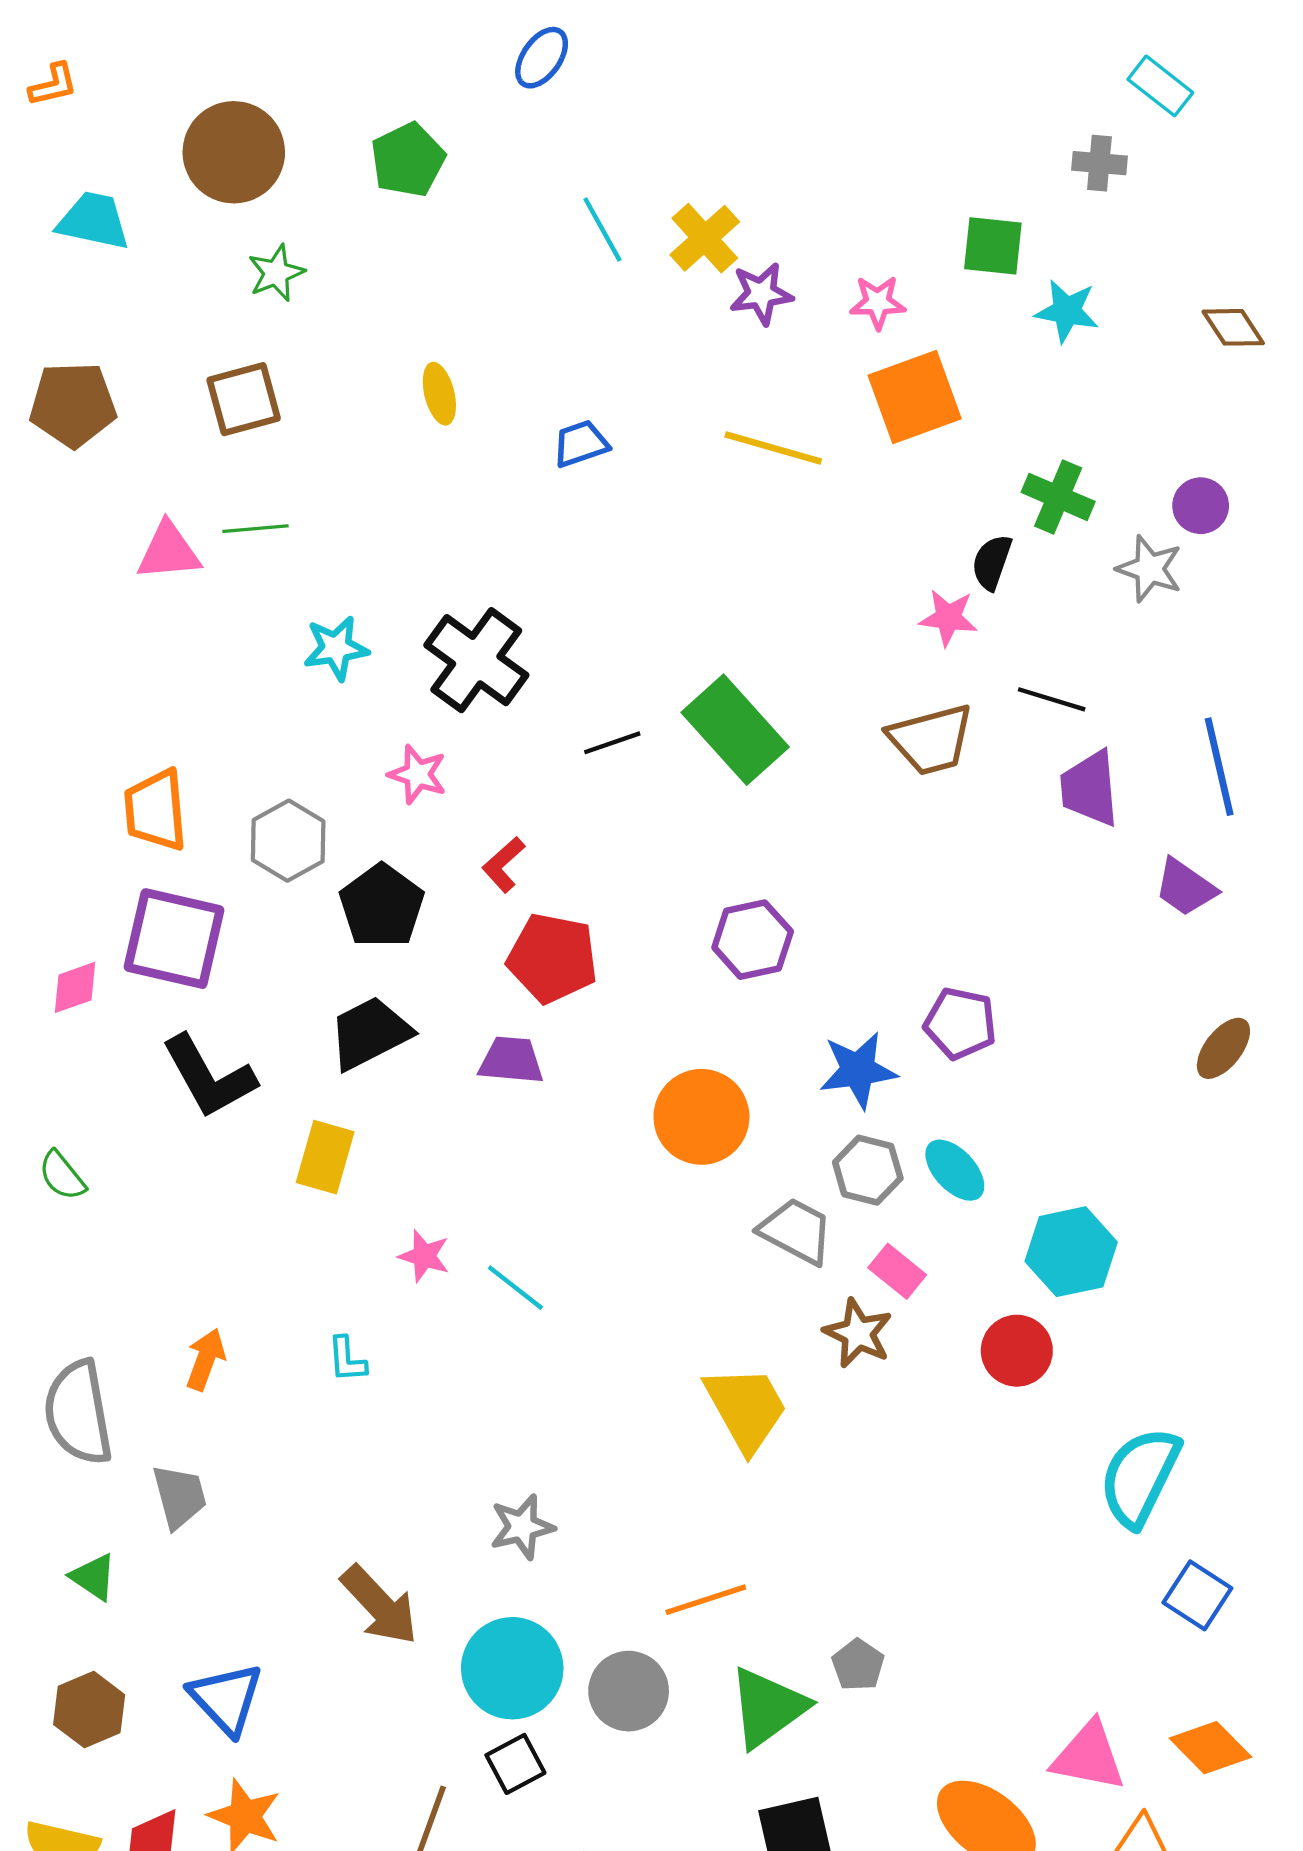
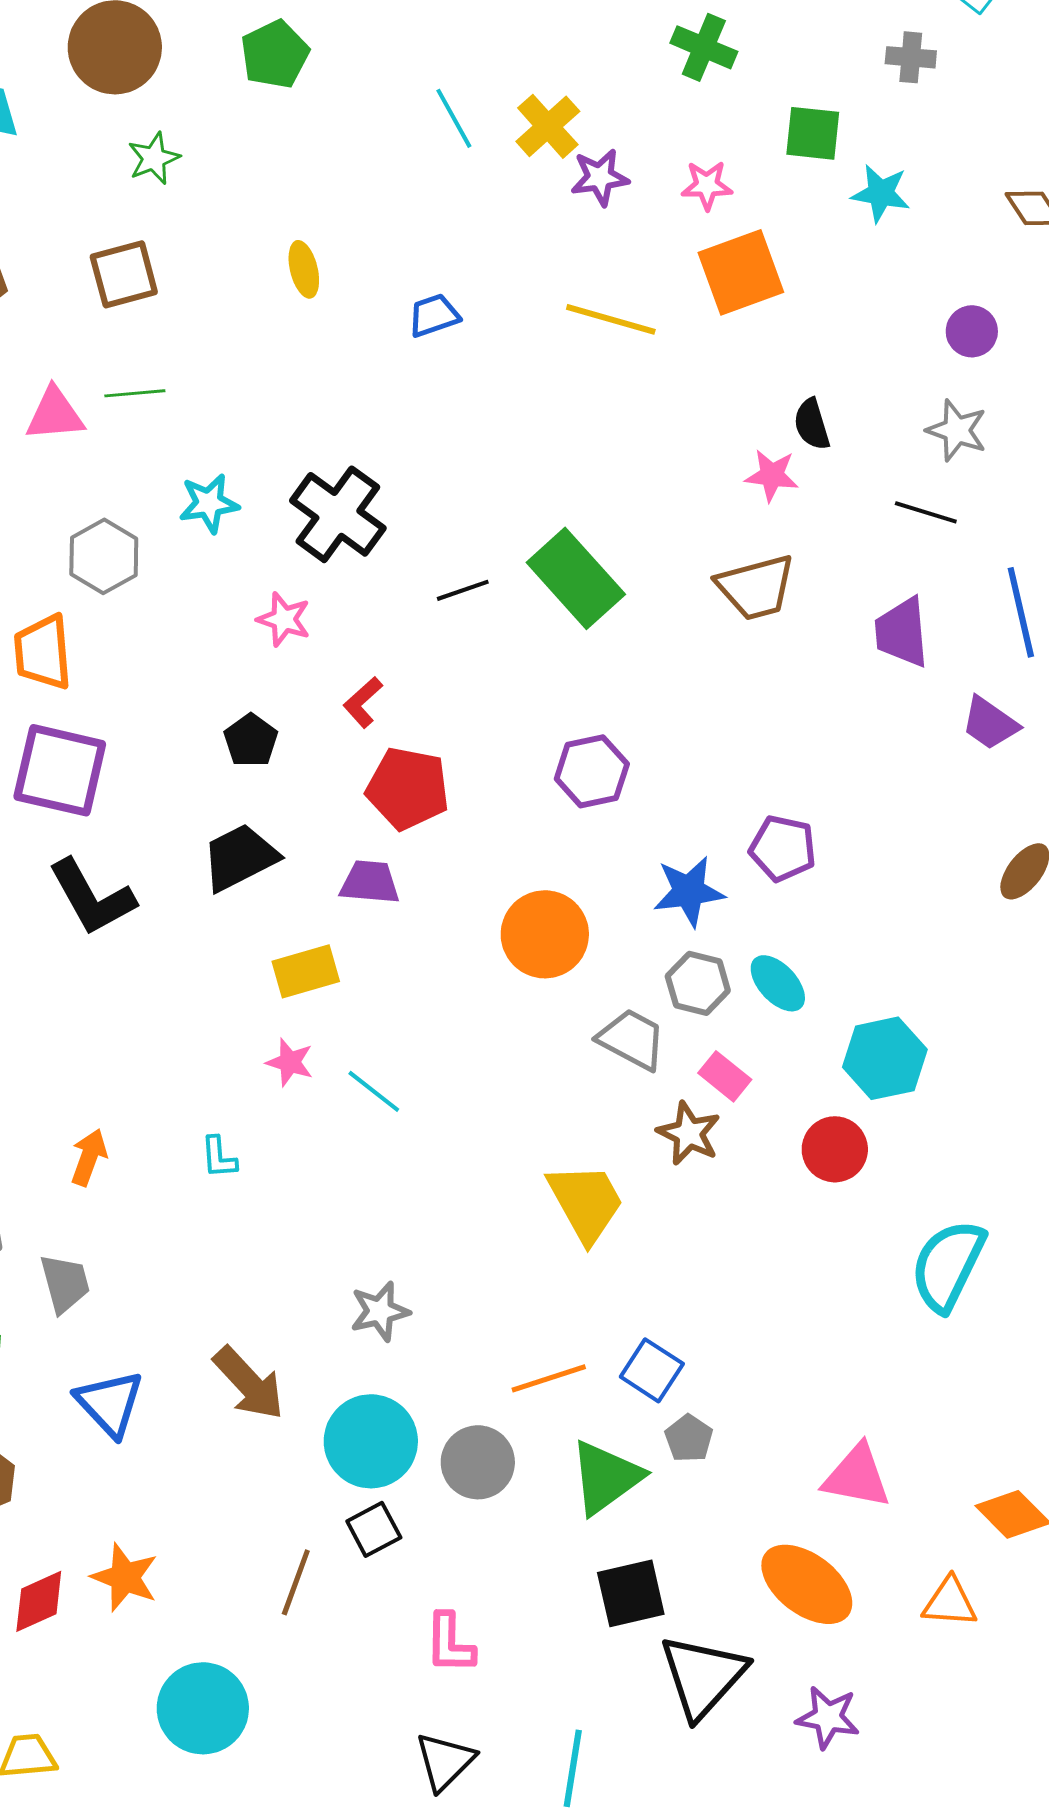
green cross: (1058, 497) -> (704, 47), moved
purple circle: (1201, 506) -> (972, 331), moved
black semicircle: (992, 562) -> (812, 424), turned -36
black line: (1052, 699) -> (926, 512), moved
gray hexagon: (288, 841) -> (104, 556), moved
black pentagon: (382, 906) -> (251, 740), size x0.7
yellow rectangle: (325, 1157) -> (306, 971), moved, turned 58
blue square: (1197, 1595) -> (652, 1370), moved
blue triangle: (226, 1699) -> (110, 1403), moved
pink triangle: (1089, 1756) -> (857, 1476), moved

